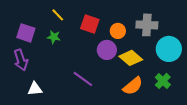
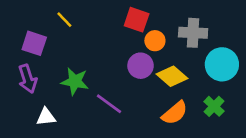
yellow line: (58, 15) -> (64, 20), moved
red square: (90, 24) -> (137, 20), moved
green star: (54, 37) -> (75, 81), moved, size x1.5

